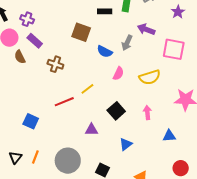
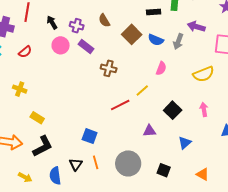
brown square: (81, 32) -> (132, 34), turned 30
blue semicircle: (105, 52) -> (156, 40), moved
brown semicircle: (20, 57) -> (104, 20), moved
pink semicircle: (118, 74) -> (161, 68), moved
blue square: (31, 121) -> (90, 136), moved
orange line: (35, 157) -> (96, 162), turned -32

